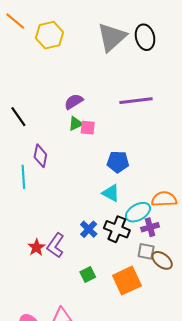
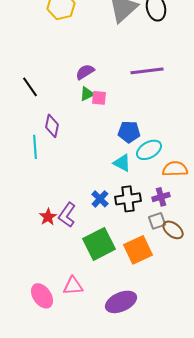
cyan ellipse: (138, 212) -> (149, 150), moved
black cross: (117, 229) -> (128, 199), turned -30
gray square: (146, 251) -> (157, 221), turned -30
green square: (88, 274) -> (99, 244), size x2.0

